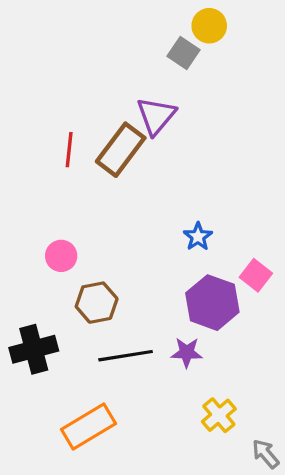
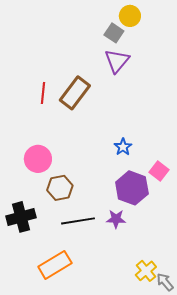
purple triangle: (156, 116) -> (117, 61), moved
pink circle: (61, 256) -> (38, 159), size x1.4
yellow cross: (219, 415) -> (146, 271), moved

